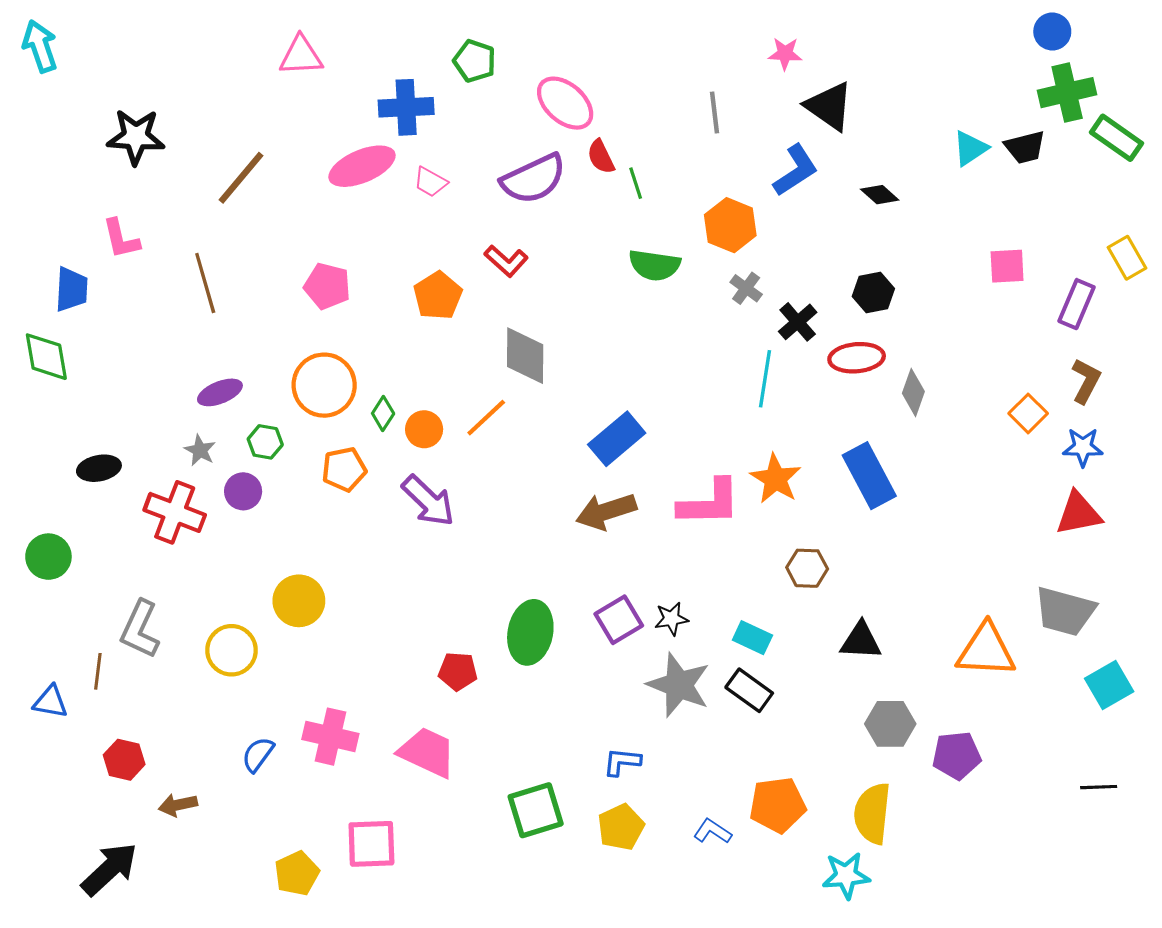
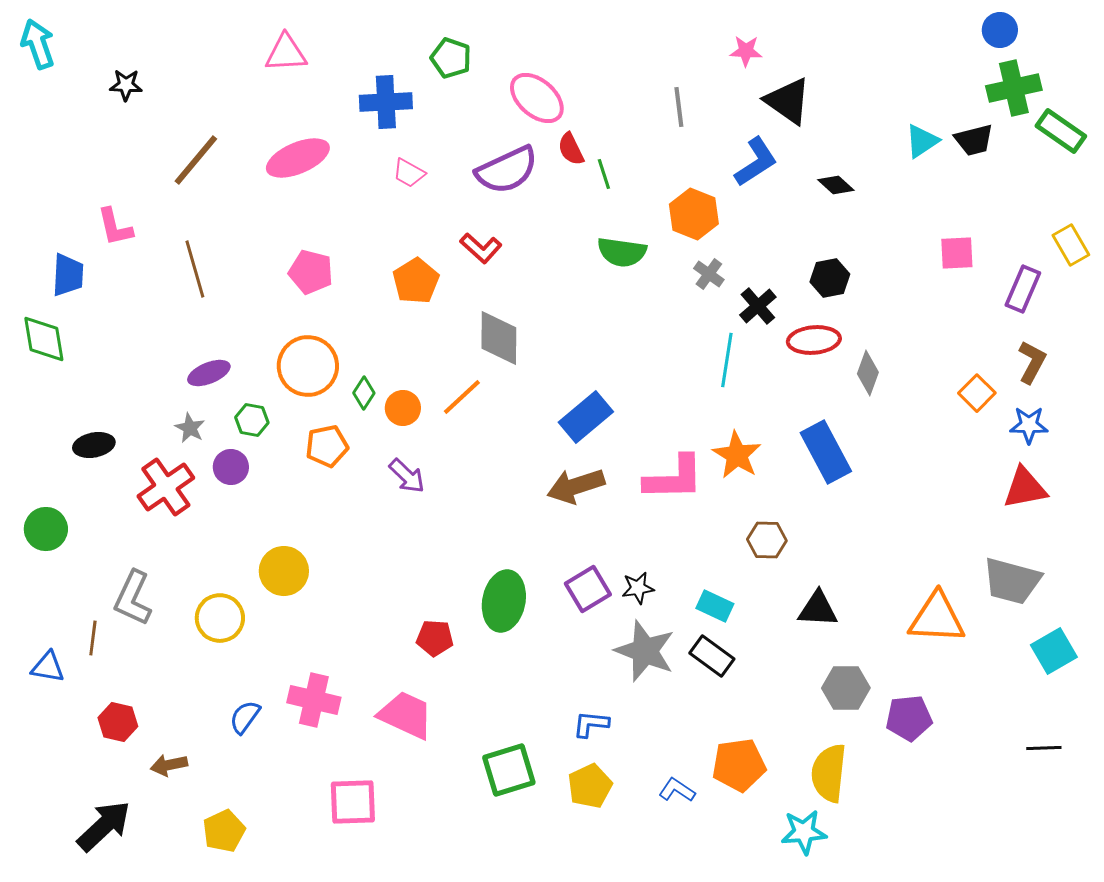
black star: (136, 137) -> (126, 85), moved, size x0.6
pink ellipse: (362, 166) -> (298, 158), moved
brown line: (241, 178) -> (196, 160), moved
purple arrow: (428, 501) -> (407, 476), size x0.7
red cross: (175, 512) -> (166, 487), turned 34
yellow pentagon: (297, 873) -> (224, 831), moved

